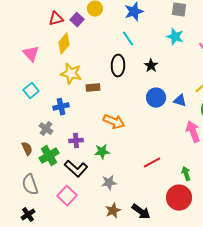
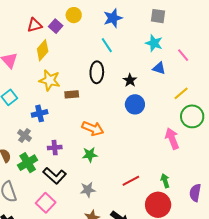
black star: (151, 66) -> (130, 80), moved
blue triangle: (180, 101) -> (159, 68), moved
green star: (102, 152) -> (90, 155), moved
red line: (152, 163) -> (131, 181), moved

